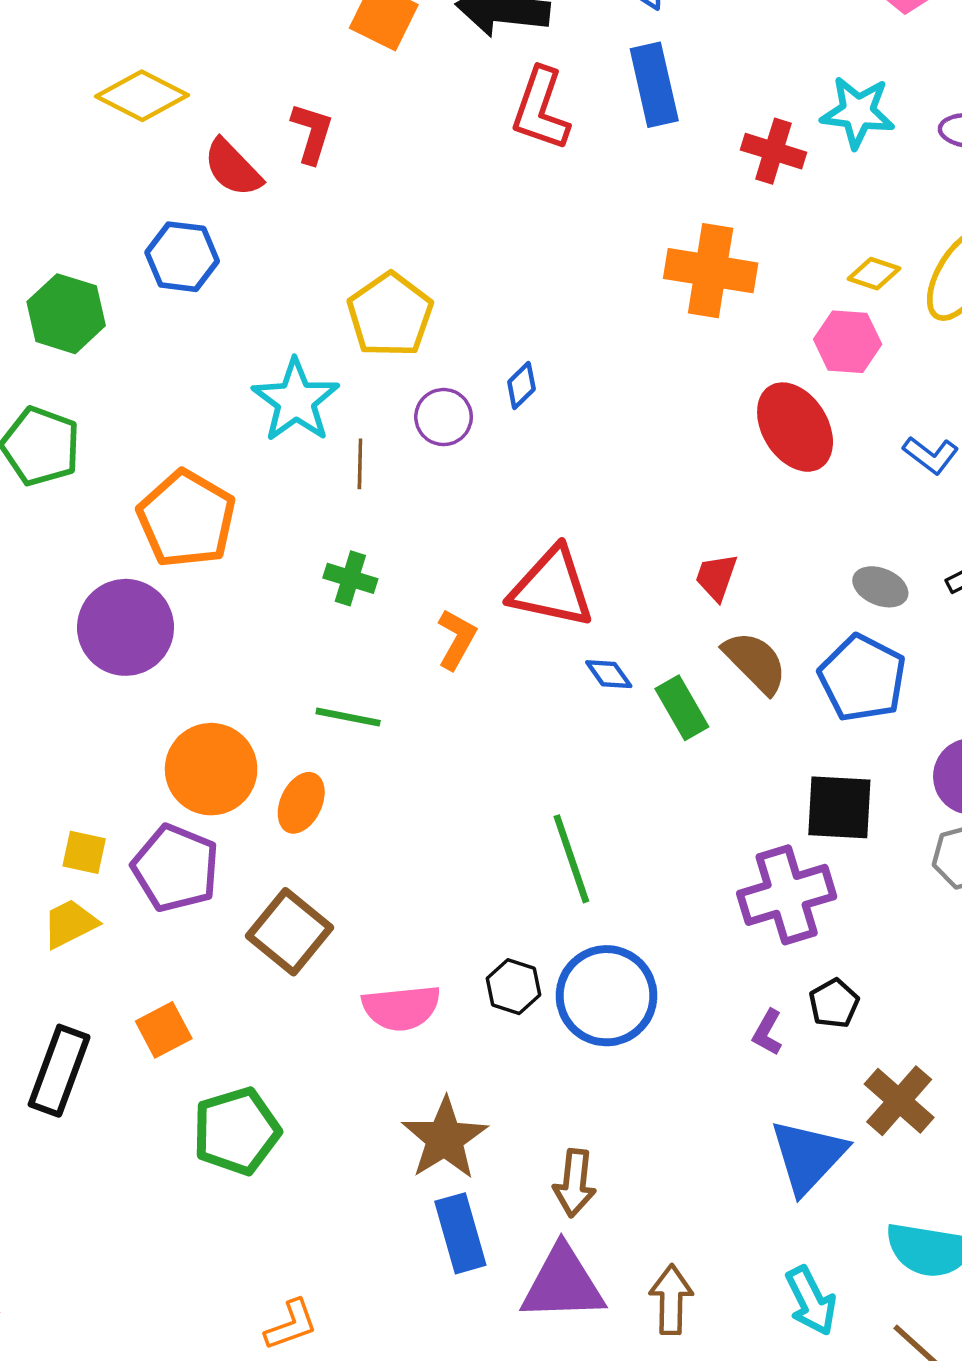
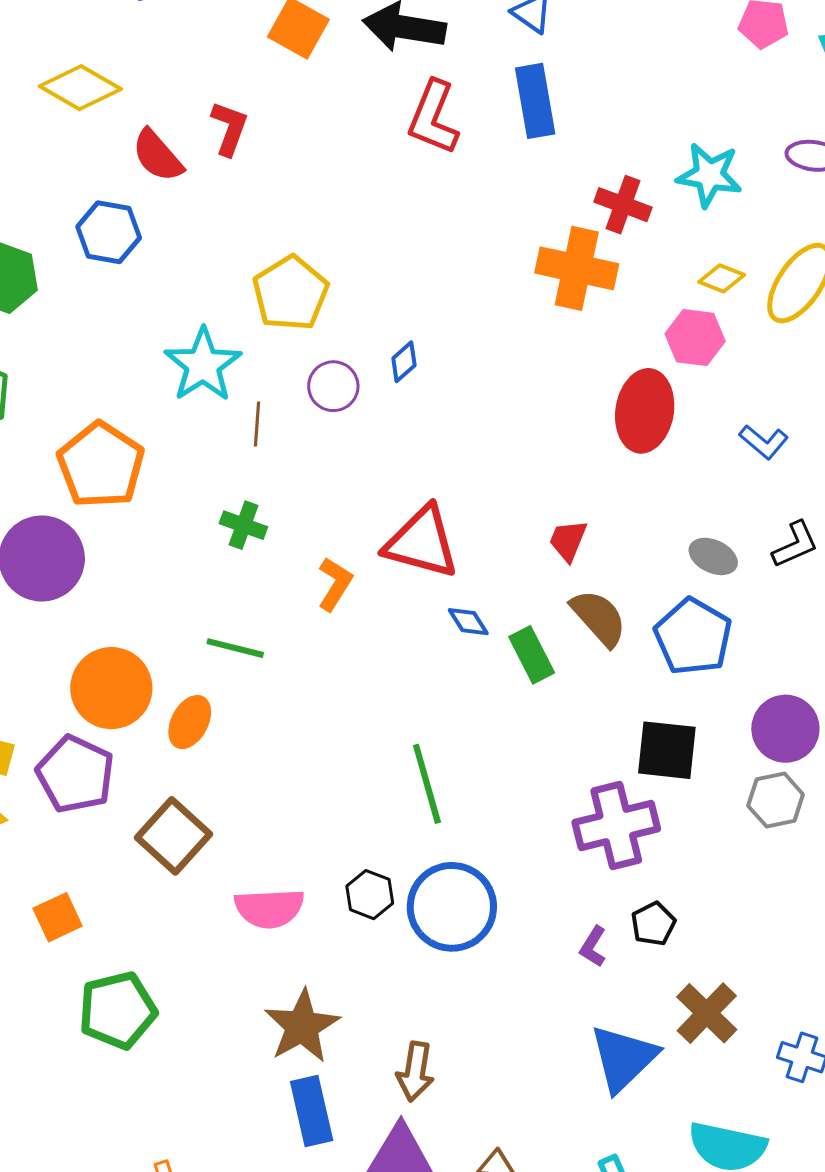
cyan star: (858, 112) -> (709, 175), moved
red cross: (774, 151) -> (623, 205), moved
red ellipse: (795, 427) -> (645, 411), turned 38

